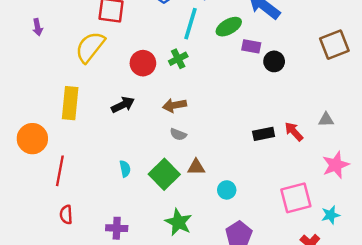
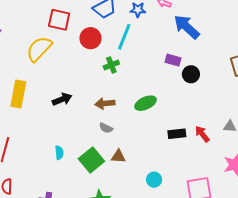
green ellipse: (229, 27) -> (146, 103), moved
red circle: (143, 63) -> (91, 38), moved
cyan circle: (227, 190) -> (154, 180), moved

